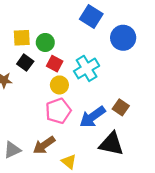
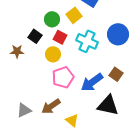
yellow square: (22, 38) -> (74, 15), moved, turned -35
blue circle: (123, 38) -> (118, 34), moved
cyan cross: (87, 68) -> (87, 41), turned -35
yellow circle: (59, 85) -> (53, 54), moved

